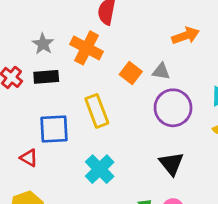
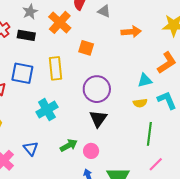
gray triangle: (161, 71) -> (104, 11), moved
orange square: (131, 73) -> (86, 48), turned -35
purple circle: (173, 108) -> (97, 89), moved

